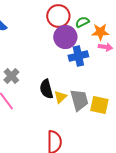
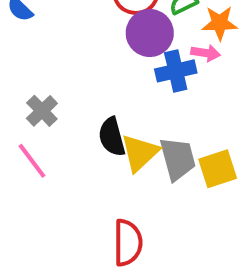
pink arrow: (105, 47) -> (206, 53), moved
yellow triangle: (60, 97) -> (140, 153), size x1.5
yellow square: (99, 105) -> (218, 169), turned -30

